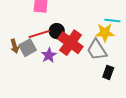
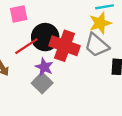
black circle: (57, 31) -> (45, 37), size x1.5
gray square: (28, 48) -> (42, 83), moved

